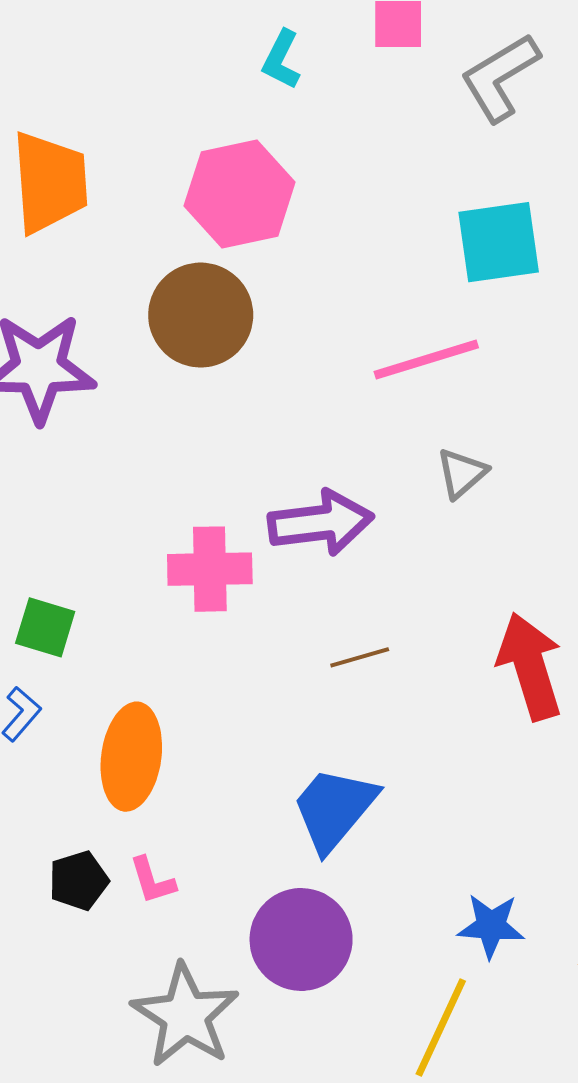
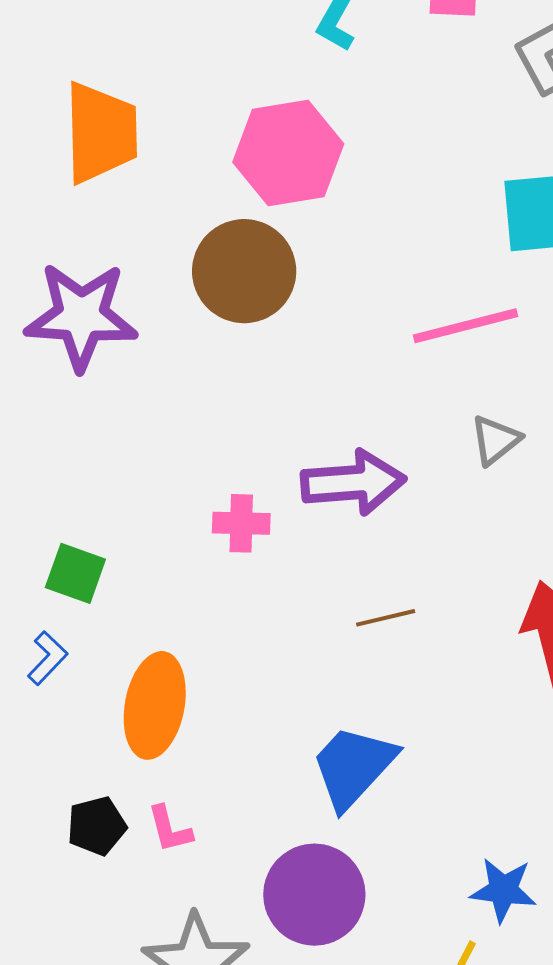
pink cross: (210, 569) -> (241, 523), size x0.7

